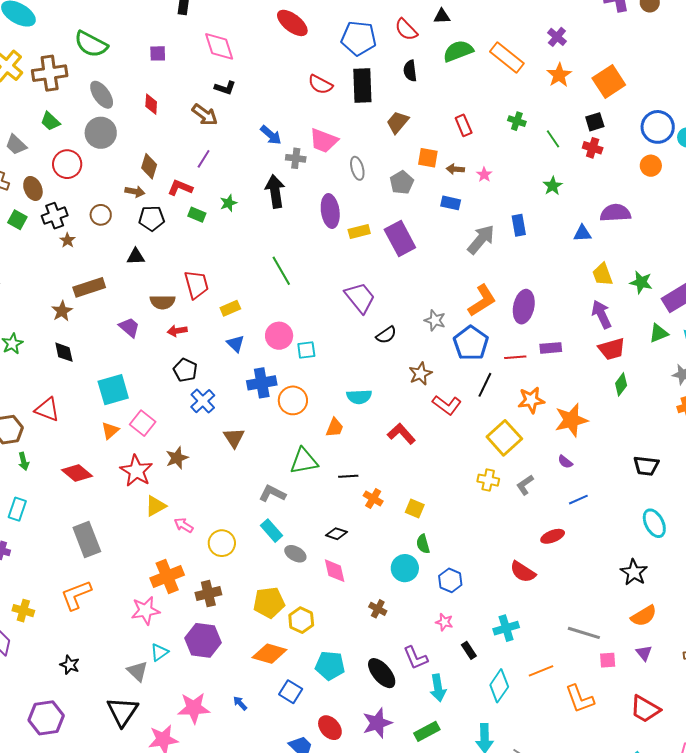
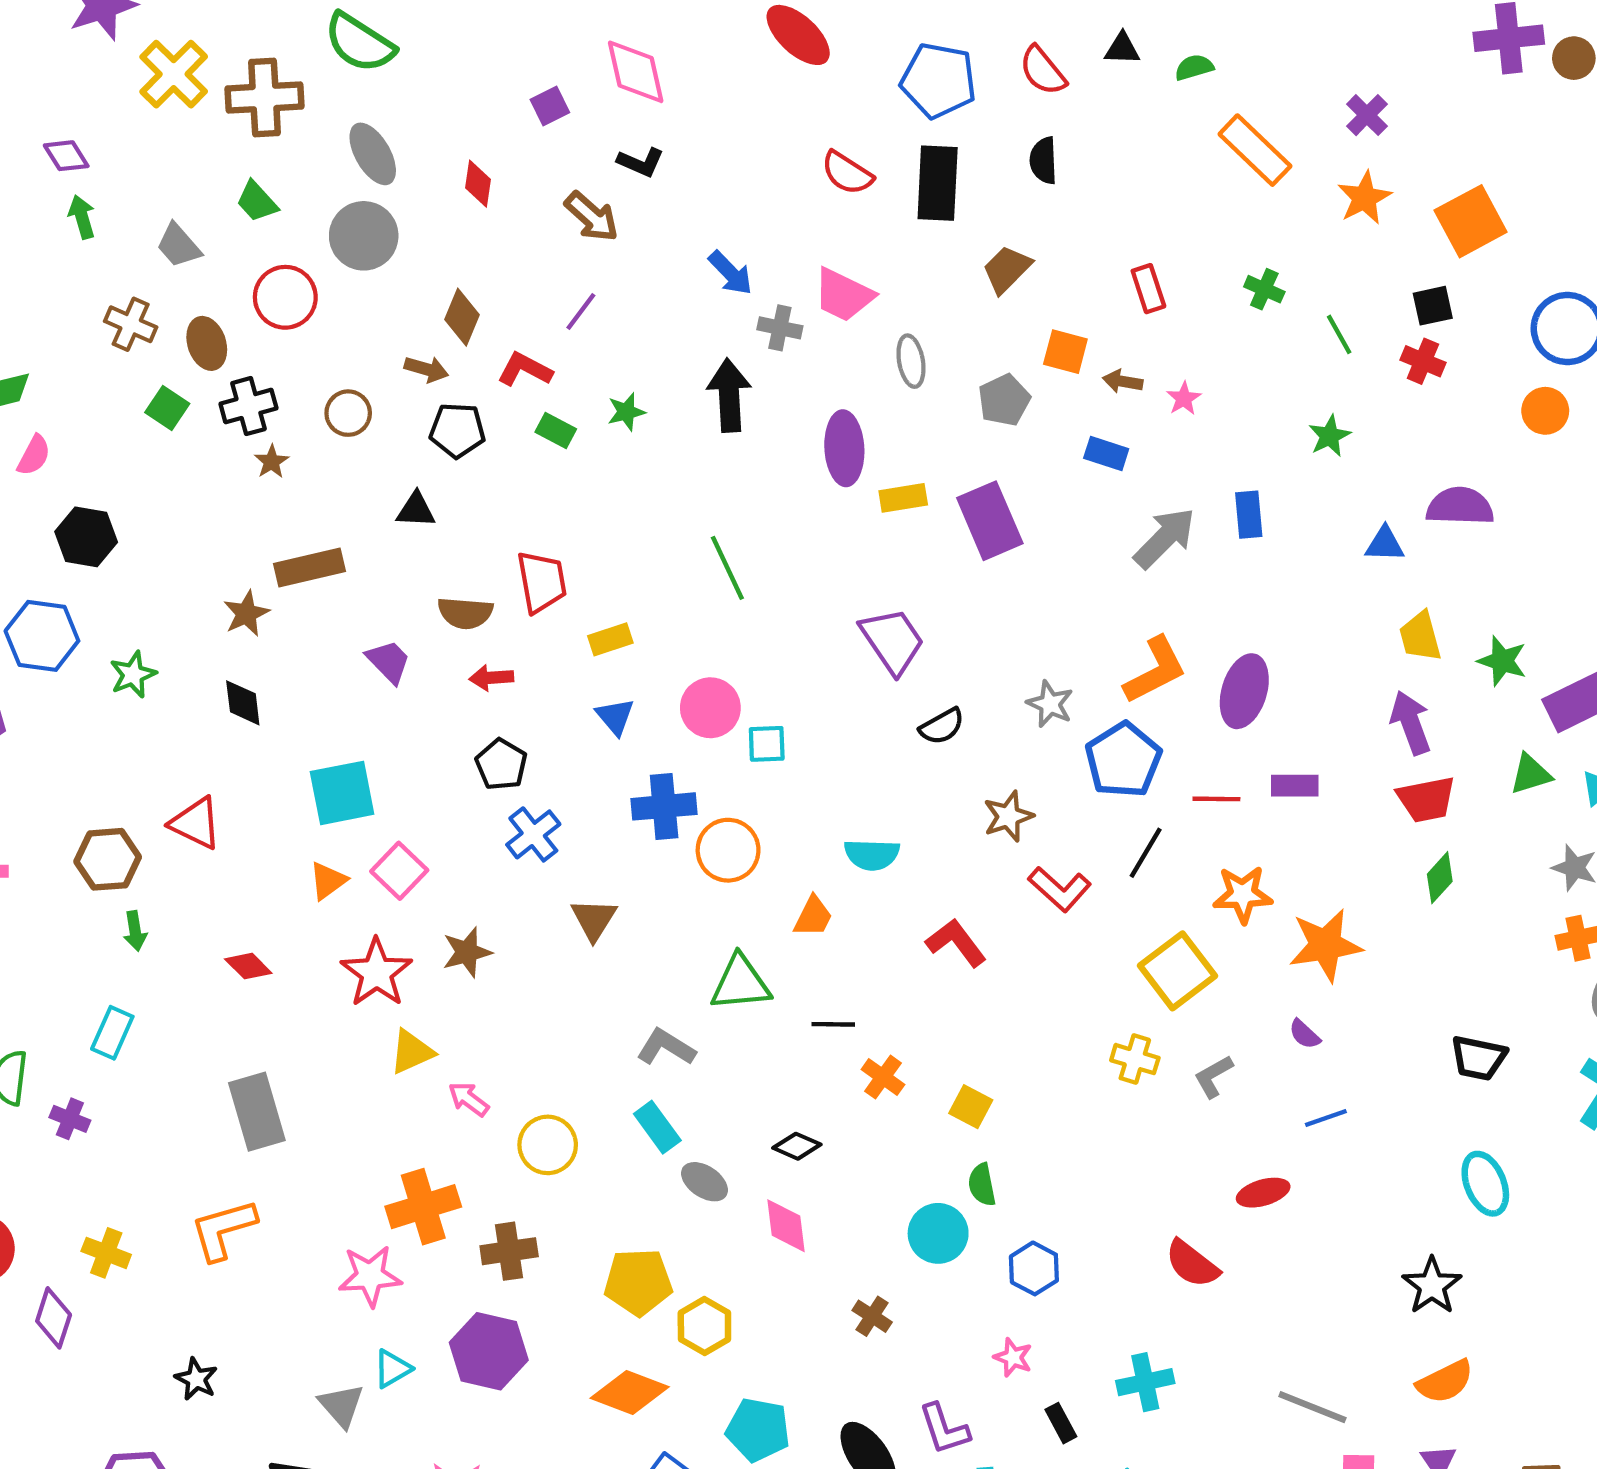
green semicircle: (458, 51) -> (1194, 67), moved, size x0.6
purple square: (158, 53) -> (550, 106), moved, turned -30
red diamond: (77, 473) -> (248, 966), size x0.7

